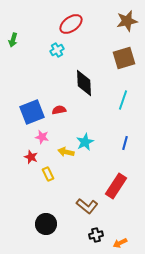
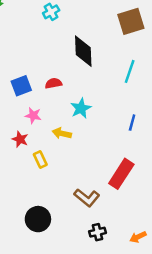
blue square: (32, 112) -> (21, 86), size x0.7
cyan star: (85, 142) -> (81, 108), moved
orange arrow: (120, 243) -> (138, 237), moved

